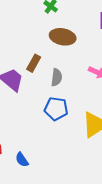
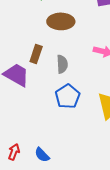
blue pentagon: (56, 109) -> (68, 96), turned -30

